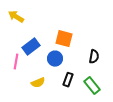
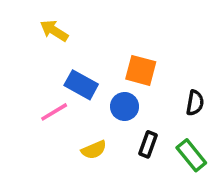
blue rectangle: (31, 47) -> (81, 85), turned 66
pink line: (16, 62) -> (54, 112), turned 49

